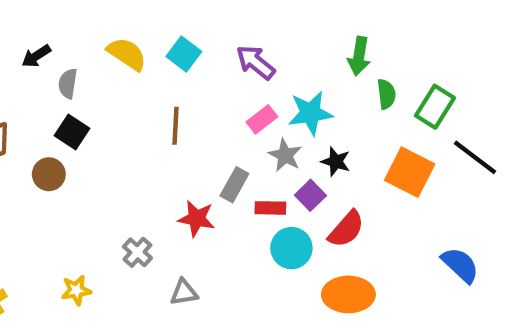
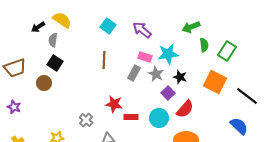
yellow semicircle: (127, 54) -> (62, 20), moved
green arrow: (359, 56) -> (191, 27), turned 60
pink rectangle: (262, 119) -> (145, 57), turned 56
black line: (475, 157) -> (247, 96), moved
gray rectangle: (234, 185) -> (134, 73), moved
red rectangle: (270, 208) -> (131, 117), moved

